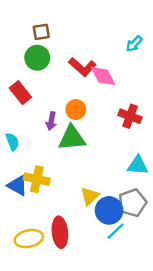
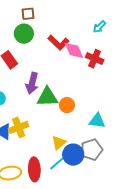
orange circle: (76, 110) -> (67, 105), moved
red cross: (130, 116) -> (95, 59), moved
purple arrow: (51, 121) -> (32, 83), size x1.5
yellow cross: (37, 179) -> (19, 127), turned -36
cyan line: (115, 231) -> (57, 164), moved

